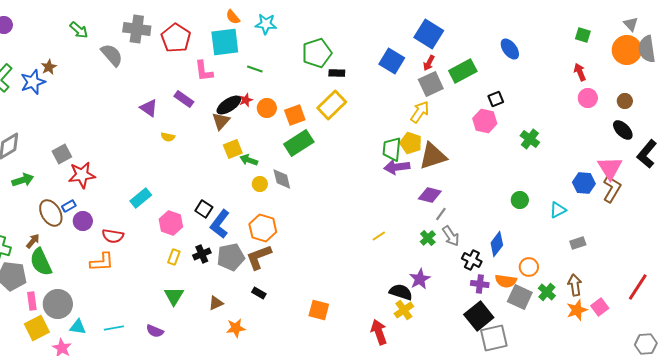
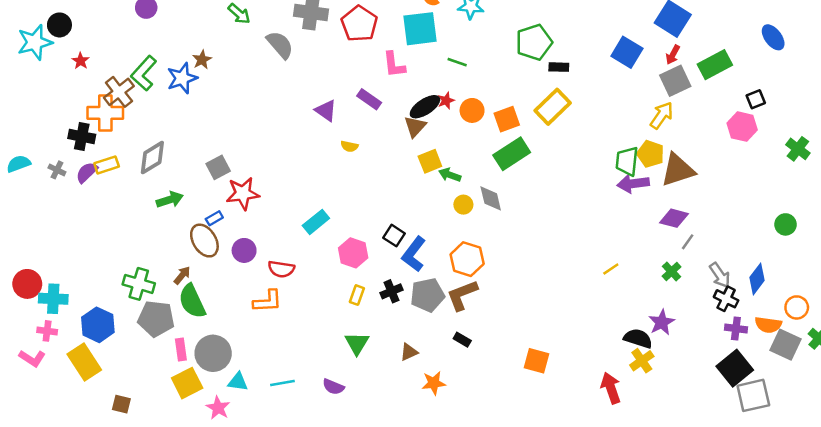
blue rectangle: (69, 206) -> (214, 218), moved
gray arrow: (451, 236) -> (720, 275), moved

